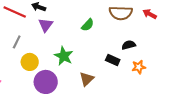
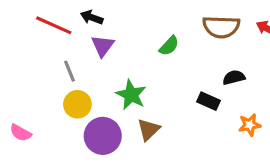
gray line: (17, 42) -> (70, 71), moved, turned -48
orange star: (139, 67) -> (250, 125), moved
brown triangle: (87, 79) -> (149, 130), moved

